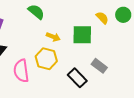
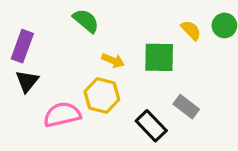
pink semicircle: (21, 71) -> (62, 115), turned 85

